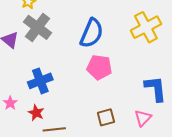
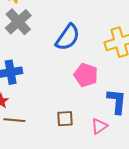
pink pentagon: (99, 67) -> (86, 75), moved

